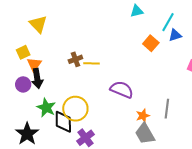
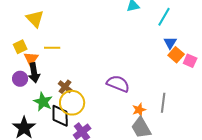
blue triangle: (175, 35) -> (170, 43), moved, turned -40
orange square: (151, 43) -> (176, 55), moved
brown cross: (75, 59) -> (65, 87), moved, turned -32
yellow line: (92, 63) -> (52, 48), moved

